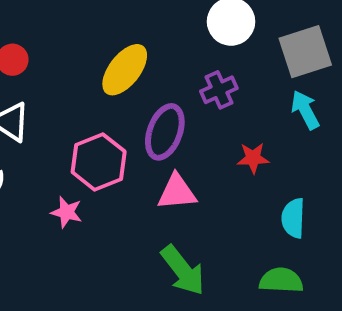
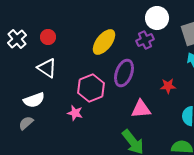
purple cross: (219, 90) -> (145, 40), moved
pink triangle: (177, 192) -> (141, 109), moved

